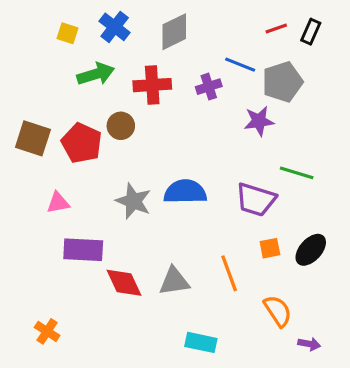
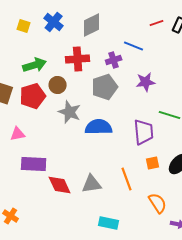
green arrow: (96, 74) -> (35, 65), moved
gray pentagon: (282, 82) -> (105, 87), moved
red pentagon: (82, 143) -> (33, 96), turned 30
purple trapezoid: (256, 200) -> (144, 132), turned -112
gray star: (133, 201) -> (70, 112), moved

